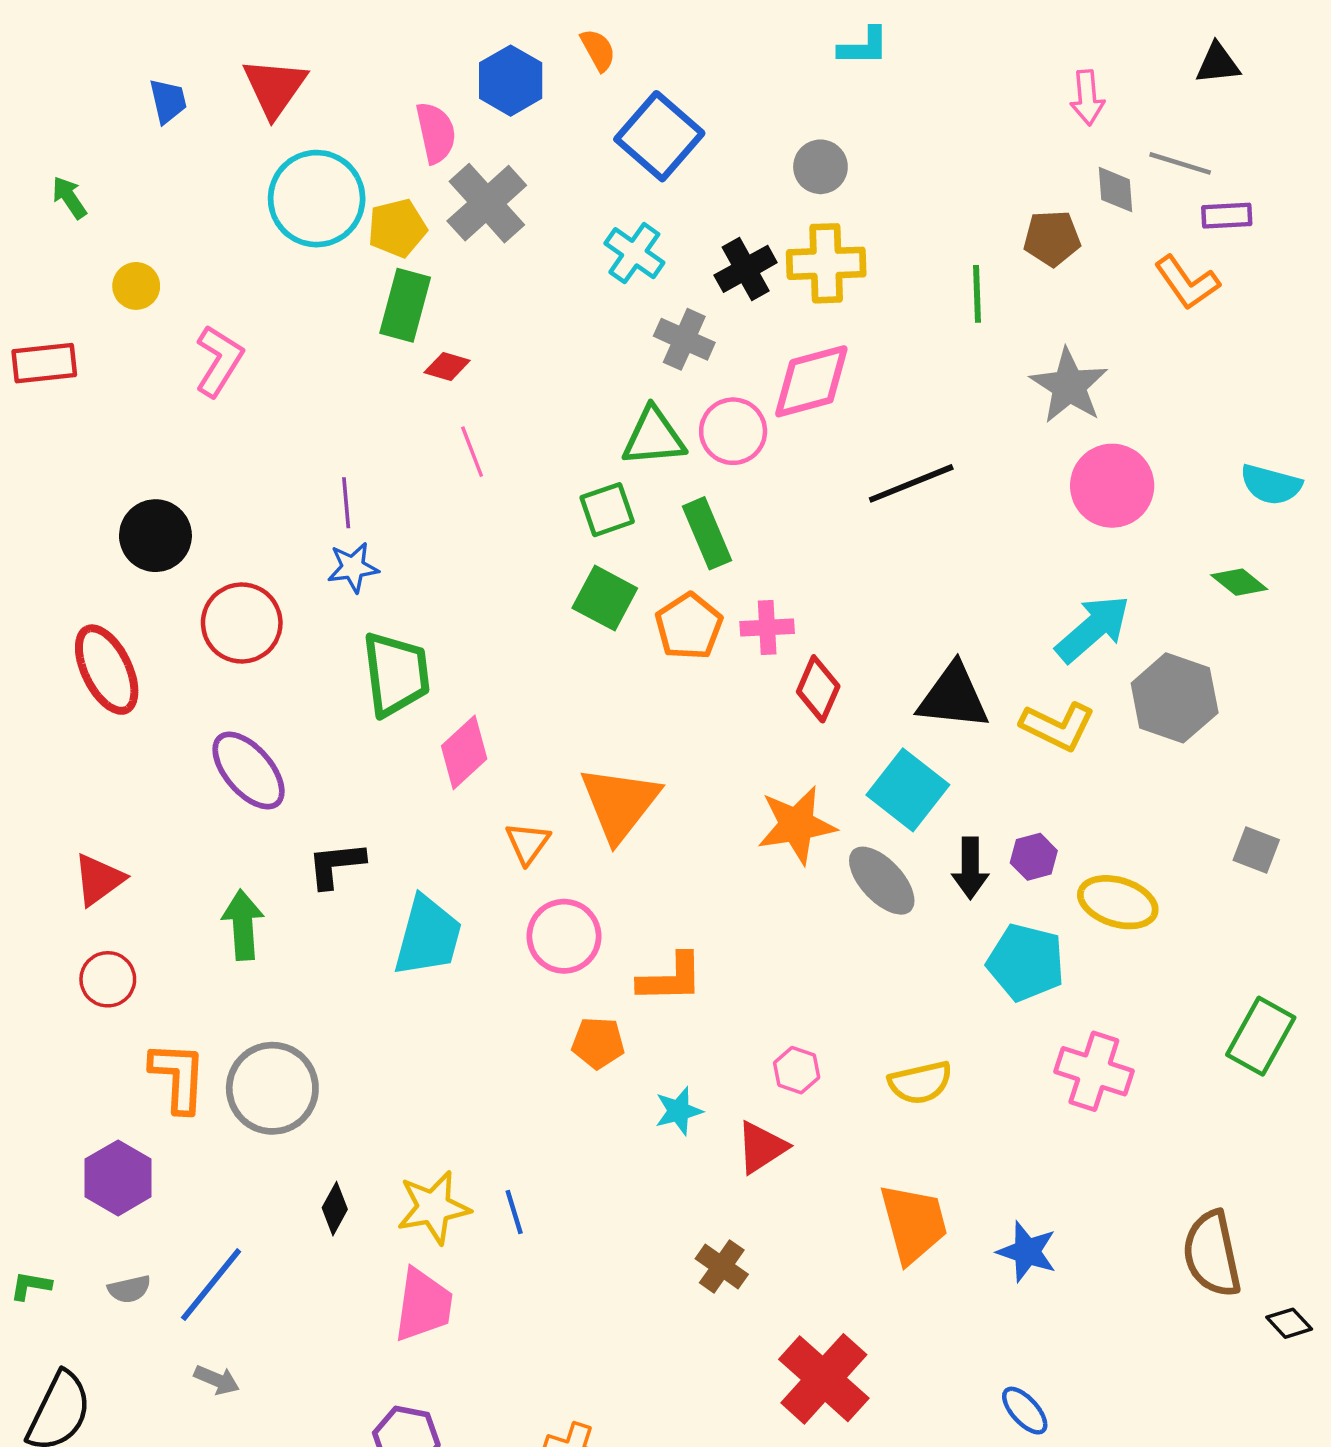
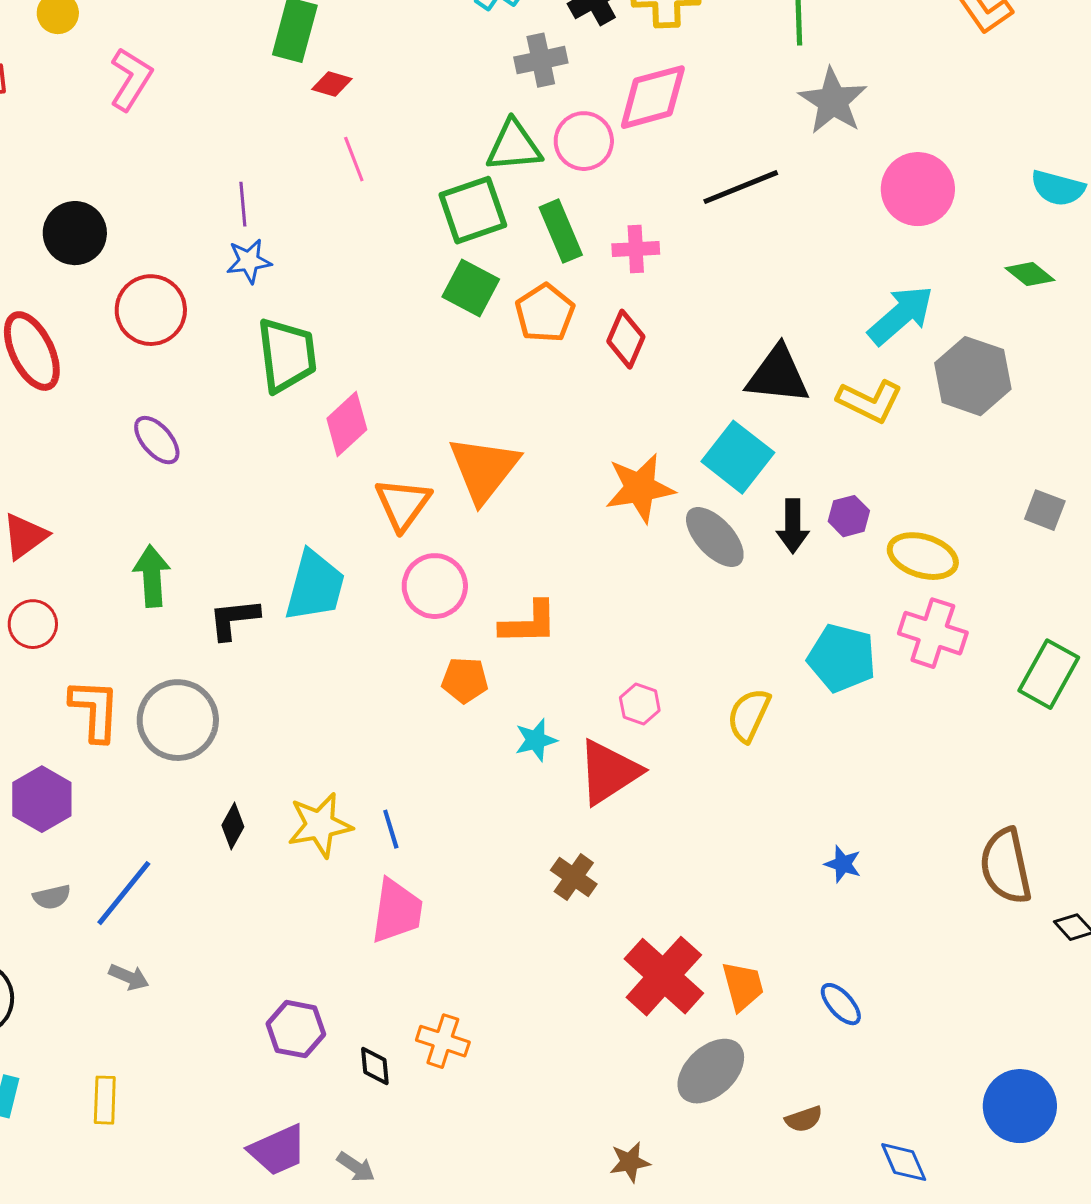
gray cross: (684, 339) -> (541, 60), turned -36
gray star: (1069, 386) -> (833, 101), moved
green square: (607, 510) -> (473, 210), size x1.4
pink cross: (767, 628) -> (636, 249), moved
red diamond: (818, 689) -> (626, 339), moved
purple ellipse: (249, 771) -> (157, 440), size x0.7
orange triangle: (528, 843) -> (403, 504), size x1.4
black L-shape: (336, 865) -> (234, 619), moved
cyan pentagon: (1026, 962) -> (842, 658), moved
pink cross: (1094, 1071) -> (933, 633), moved
yellow semicircle: (920, 1083) -> (749, 715), turned 128
red triangle: (761, 1147) -> (609, 772), size x1.4
orange trapezoid: (914, 1223) -> (743, 986), moved, size x0.7
blue star: (1027, 1252) -> (843, 864), size x0.7
pink trapezoid: (423, 1305) -> (397, 911), moved

